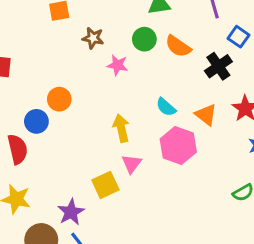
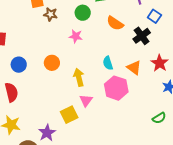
brown star: (93, 38) -> (50, 14), moved
green circle: (144, 39) -> (83, 13), moved
orange circle: (59, 99) -> (52, 63), moved
cyan semicircle: (166, 107) -> (108, 63), turned 32
blue circle: (36, 121) -> (19, 65), moved

